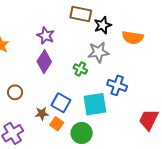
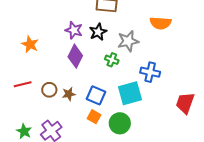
black star: (103, 25) -> (98, 32), moved
brown star: (42, 114) -> (69, 94), moved

